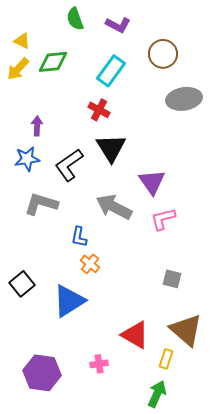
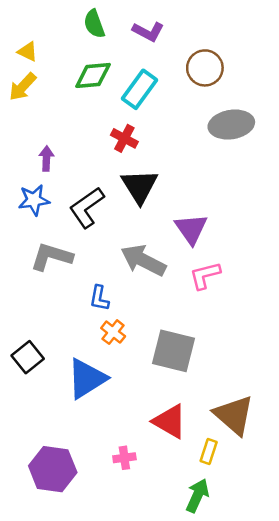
green diamond: (53, 62) -> (93, 75), moved
gray square: (172, 279) -> (173, 351), moved, size x1.8

